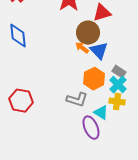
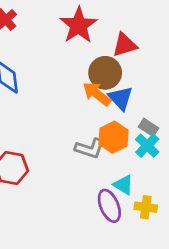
orange arrow: (82, 48) -> (97, 94), size x1.5
gray L-shape: (77, 100) -> (90, 148), moved
yellow cross: (117, 102) -> (146, 207), moved

